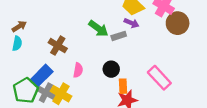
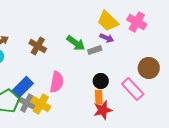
brown circle: (178, 23) -> (149, 68), moved
brown cross: (58, 46) -> (38, 46), moved
black circle: (111, 69) -> (101, 81), moved
pink semicircle: (78, 70) -> (57, 82), size x1.5

